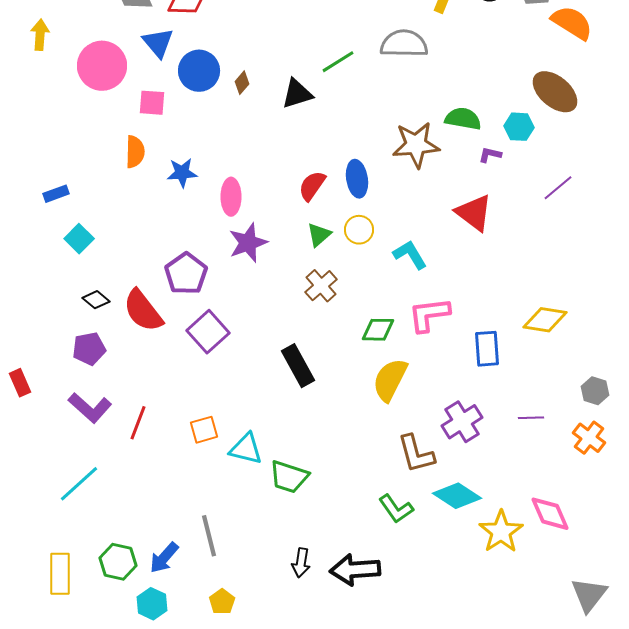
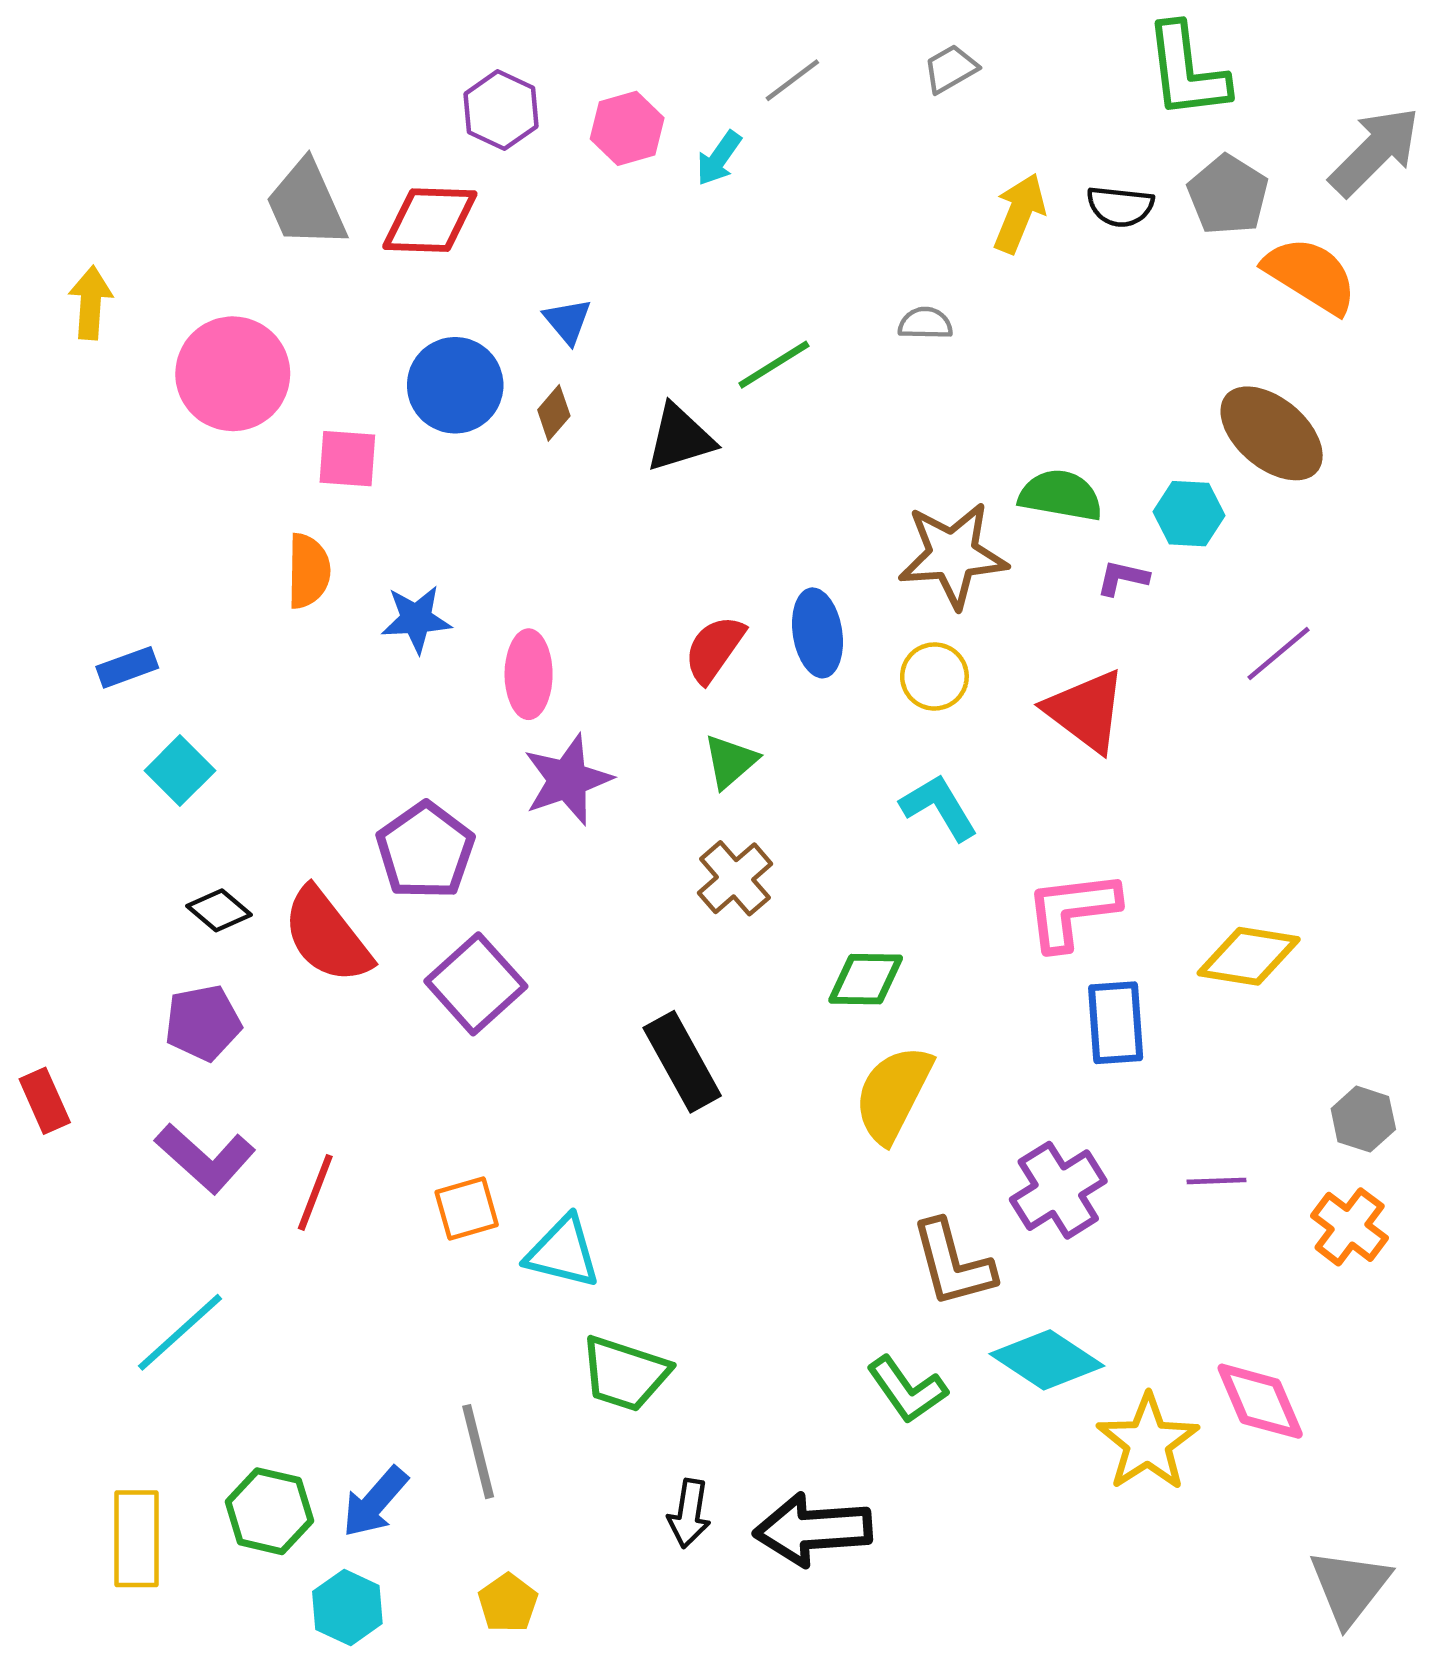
blue triangle: (158, 43) -> (568, 321), moved, size x0.7
gray semicircle: (404, 44) -> (925, 323), size x0.5
yellow circle: (359, 230) -> (934, 676), moved
pink L-shape: (429, 315) -> (1072, 910), moved
green trapezoid: (289, 477) -> (625, 1374), moved

